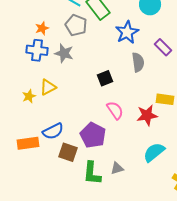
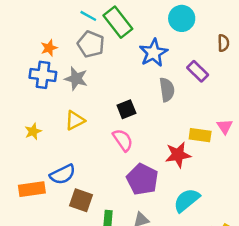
yellow triangle: (48, 87) -> (75, 120), moved
pink semicircle: (115, 110) -> (123, 140), moved
purple pentagon: (93, 135) -> (142, 179), moved

